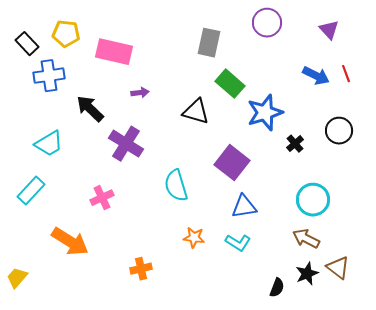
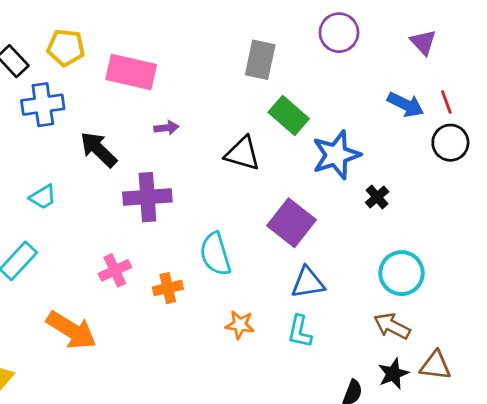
black circle: (339, 131) -> (450, 143), moved
cyan trapezoid: (49, 144) -> (43, 197), size x0.7
purple cross: (126, 144) -> (147, 197), turned -36
cyan L-shape: (238, 243) -> (300, 332), turned 70
brown triangle: (338, 268) -> (435, 365), turned -30
orange cross: (141, 269) -> (168, 288), moved

